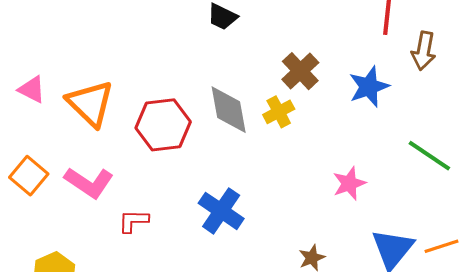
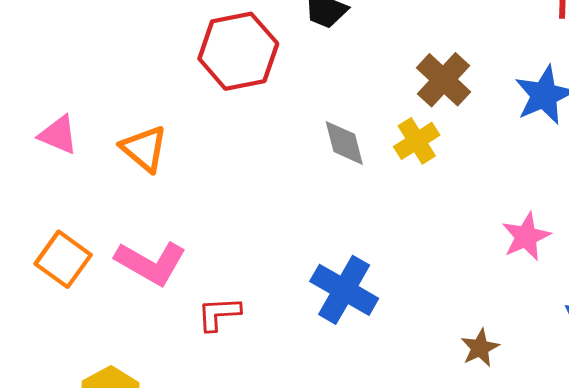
orange triangle: (90, 103) -> (144, 149), size x0.7
gray diamond: (229, 110) -> (344, 143), size x0.7
red hexagon: (163, 125) -> (238, 51), moved

